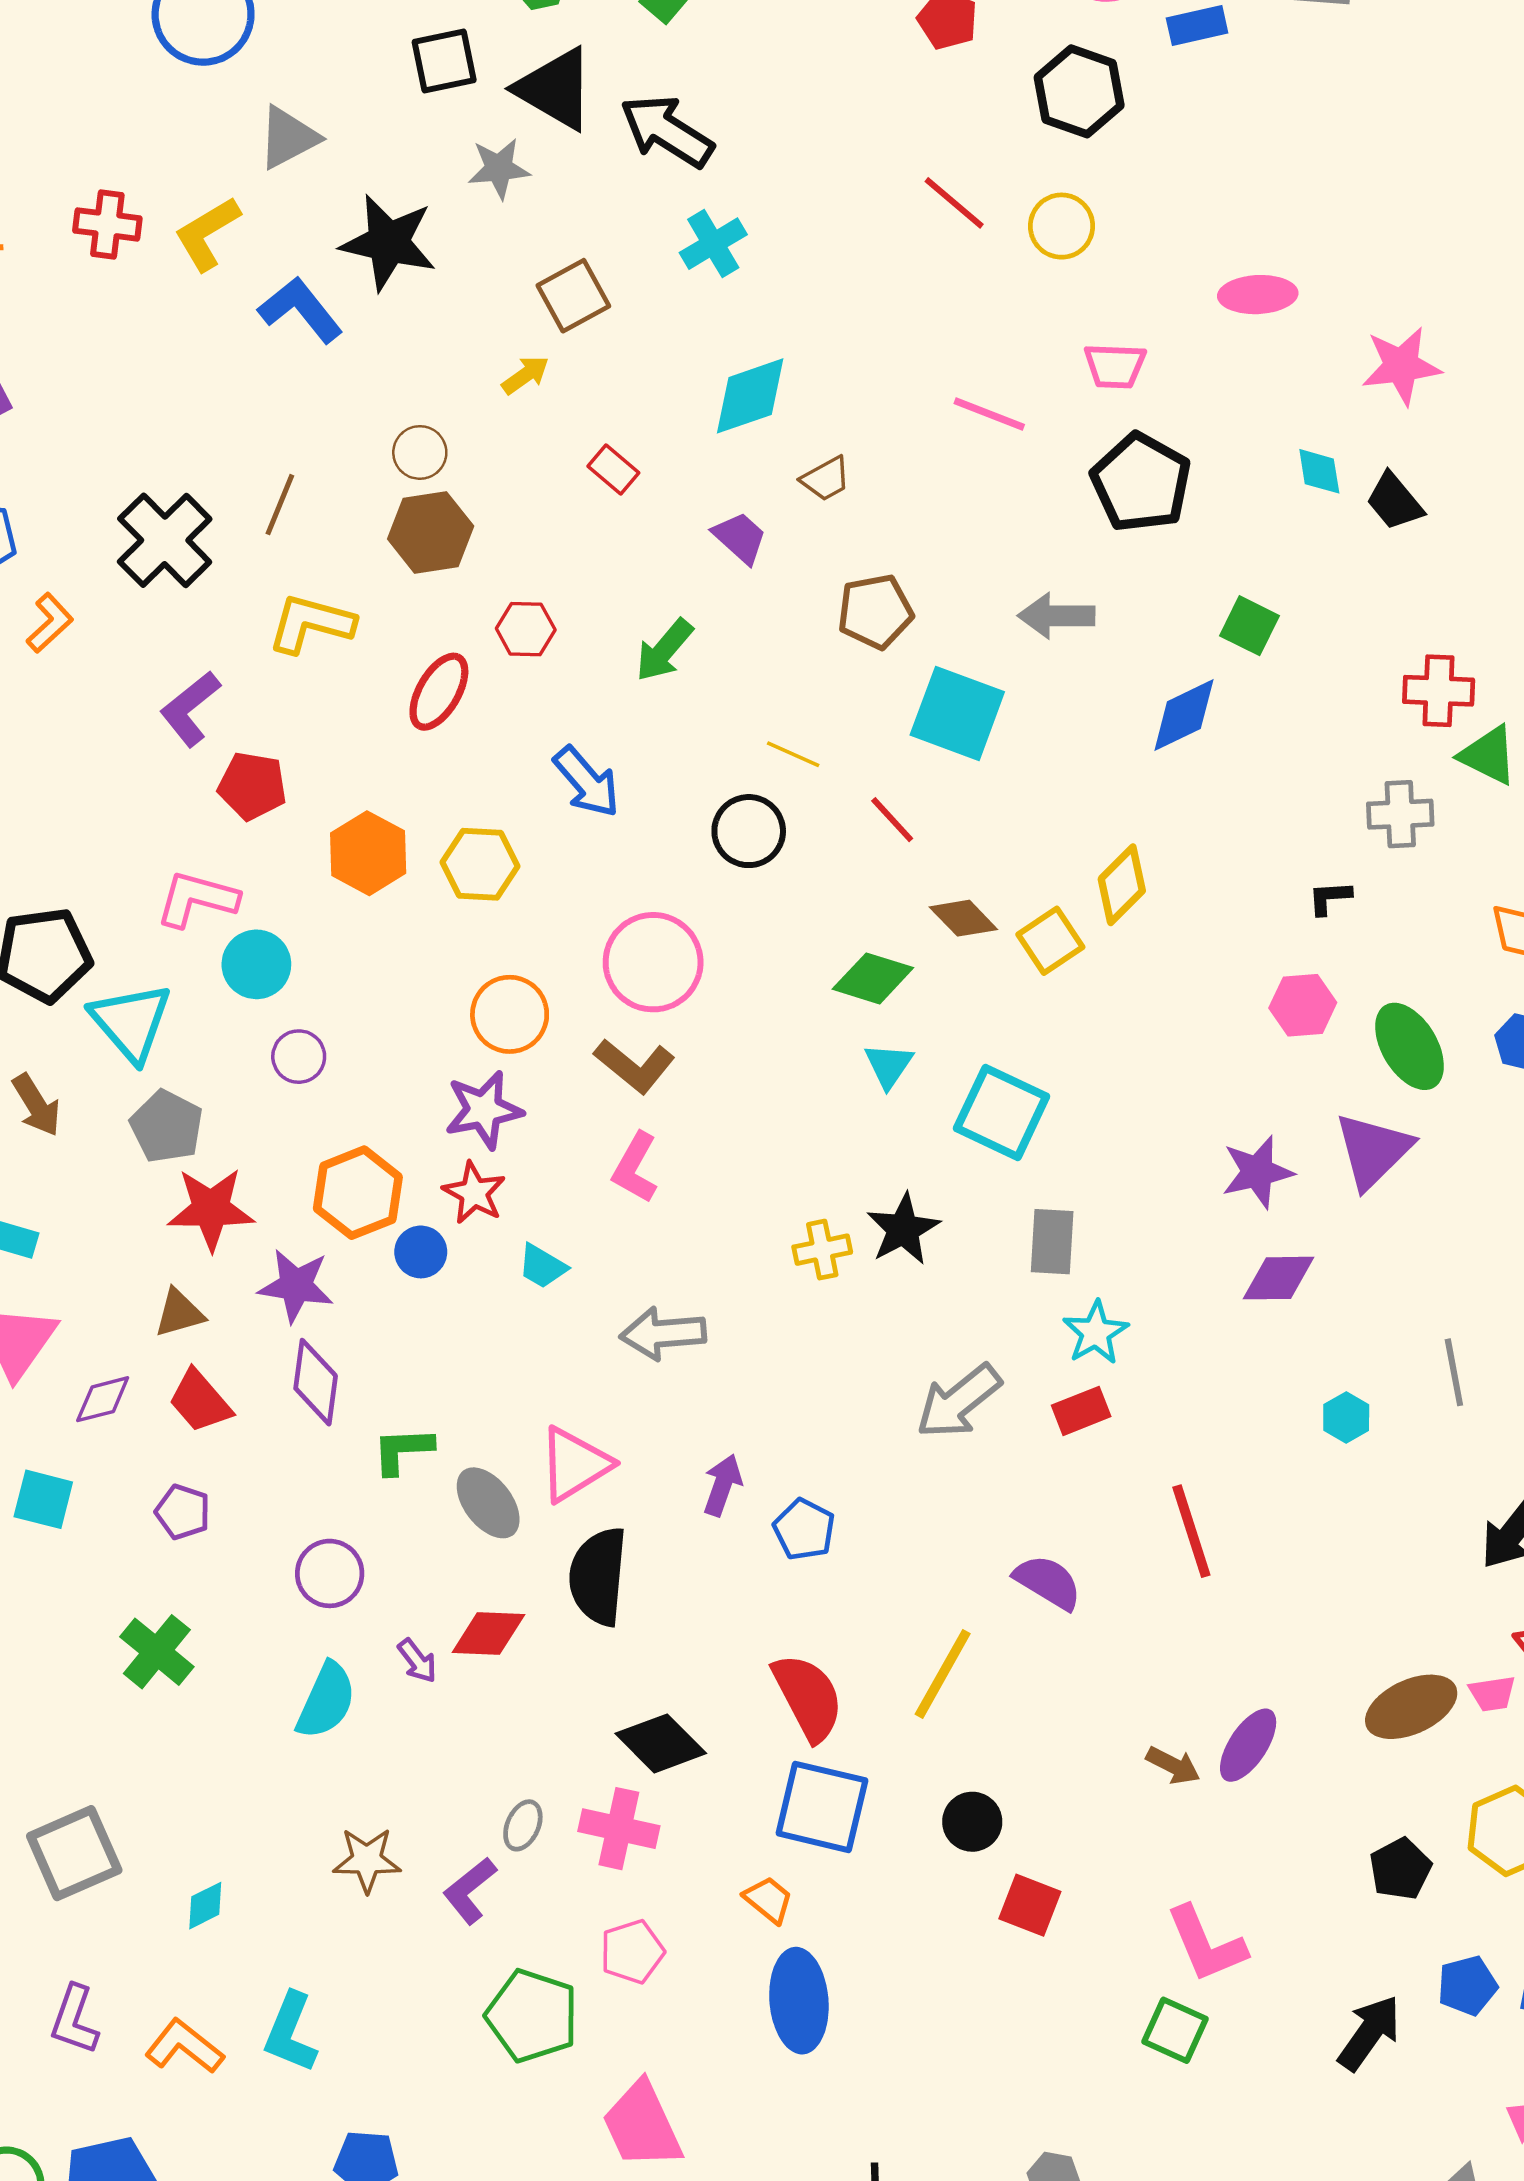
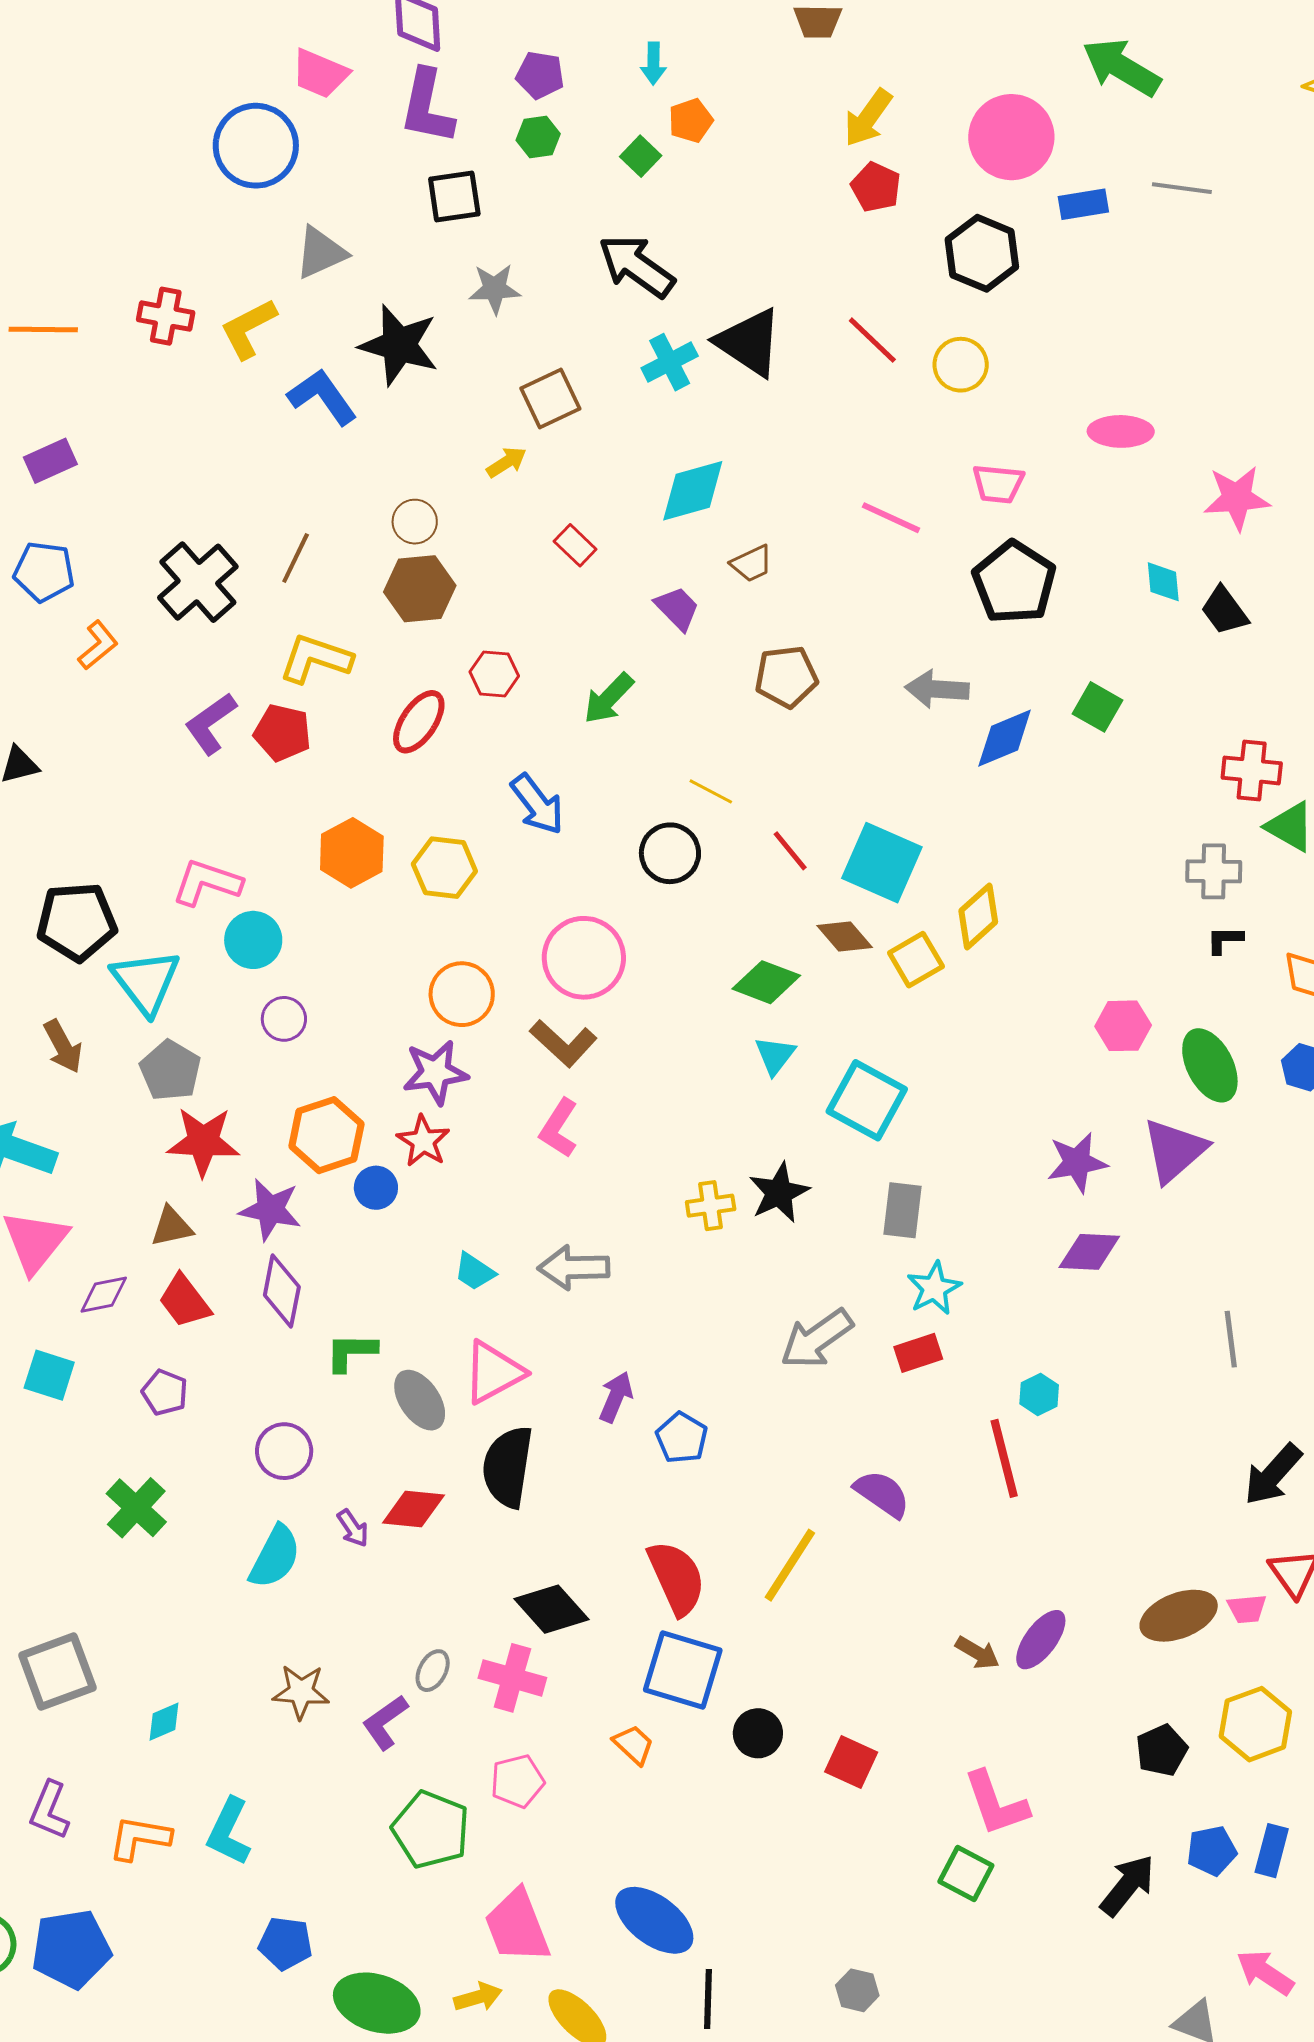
black triangle: (555, 89) -> (749, 342), moved
cyan square: (957, 713) -> (882, 863), moved
blue diamond: (1184, 715) -> (1005, 738), moved
red pentagon: (252, 786) -> (282, 733), moved
black L-shape: (1330, 898) -> (1225, 940), moved
cyan trapezoid: (542, 1266) -> (474, 1272), moved
cyan hexagon: (1346, 1417) -> (1039, 1394), moved
black circle: (972, 1822) -> (758, 1733), moved
blue ellipse: (799, 2001) -> (654, 1920), moved, turned -52
orange L-shape: (184, 2046) -> (140, 1838), turned -32

